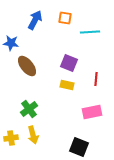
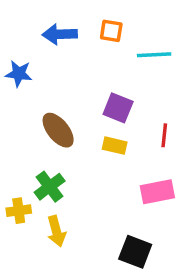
blue arrow: (35, 20) -> (60, 34), turned -120
brown ellipse: (27, 66) -> (58, 130), moved
yellow cross: (11, 138) -> (19, 211), moved

